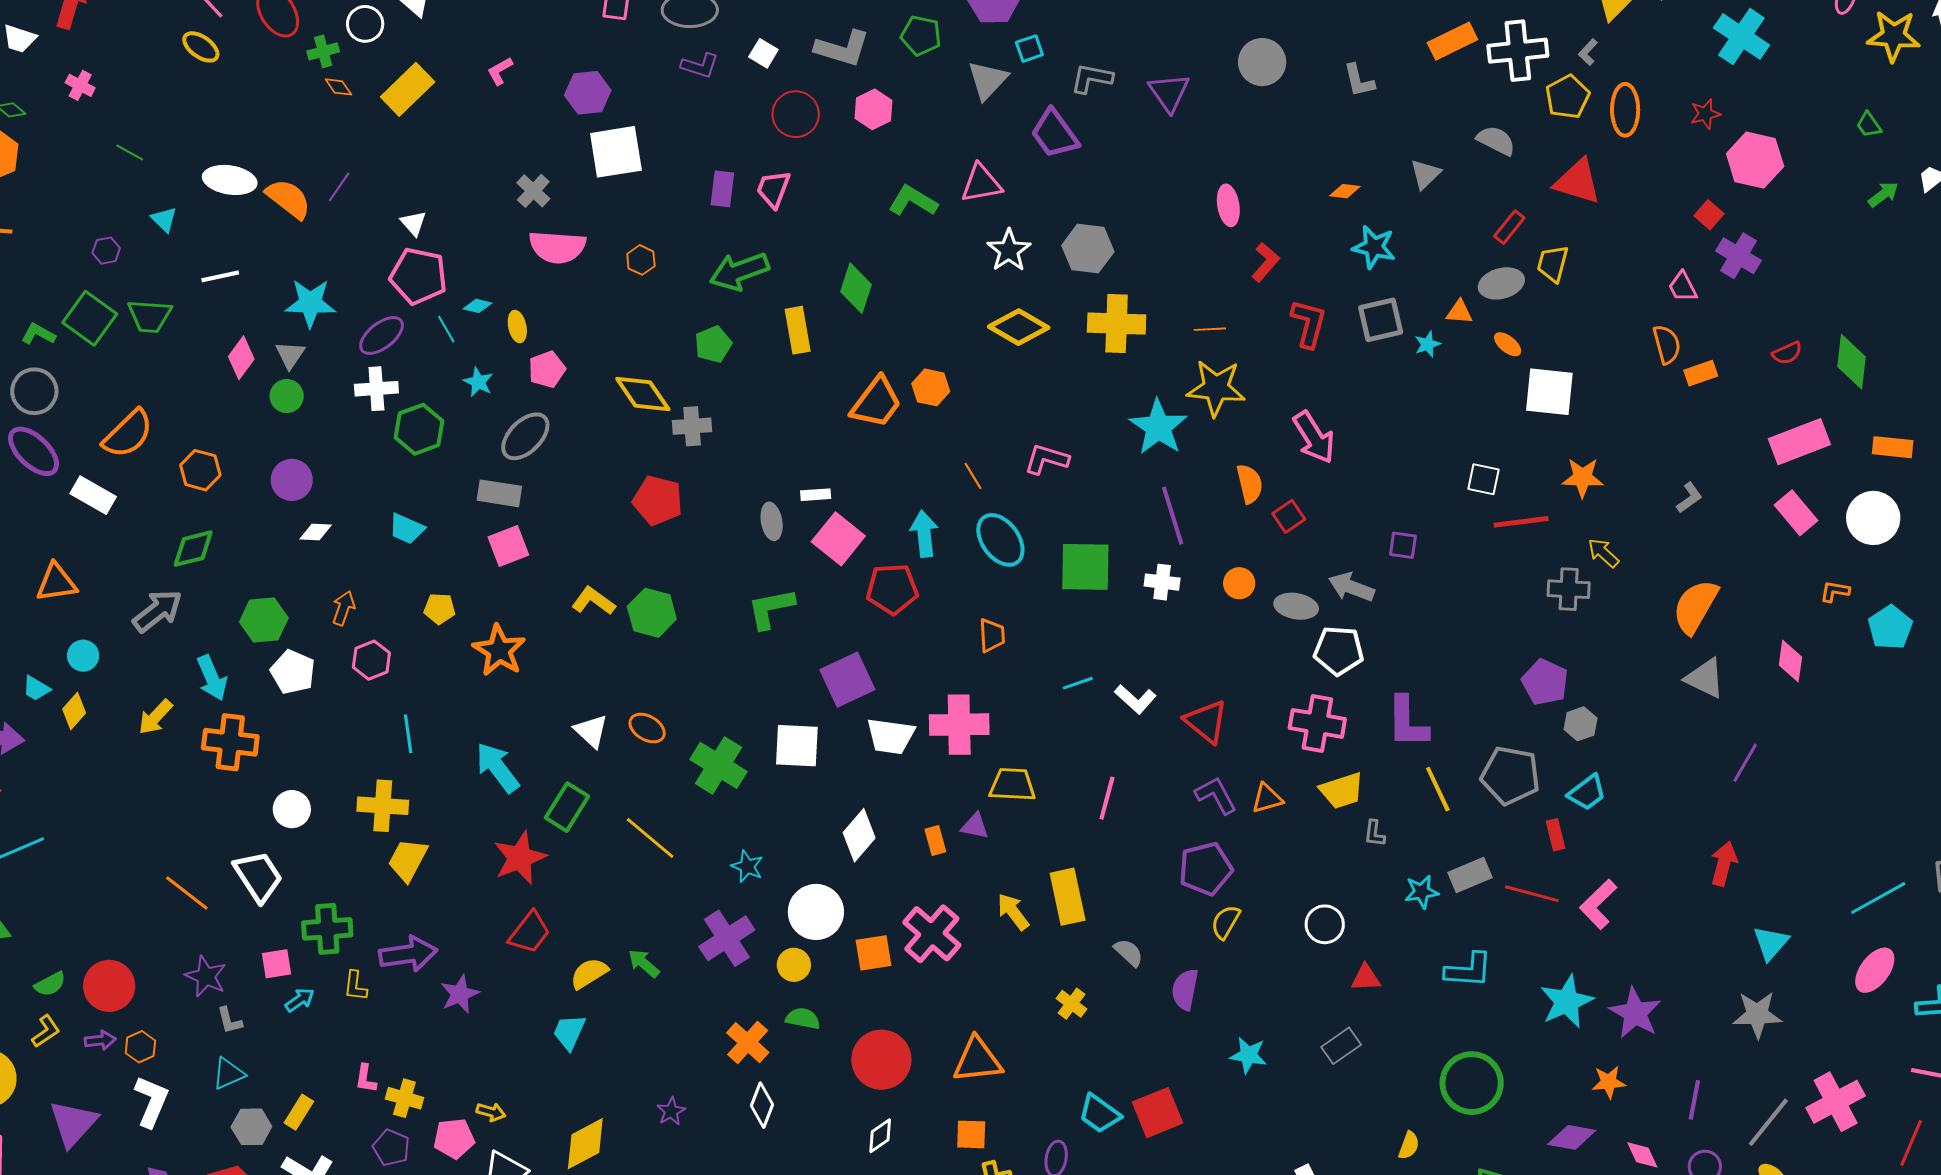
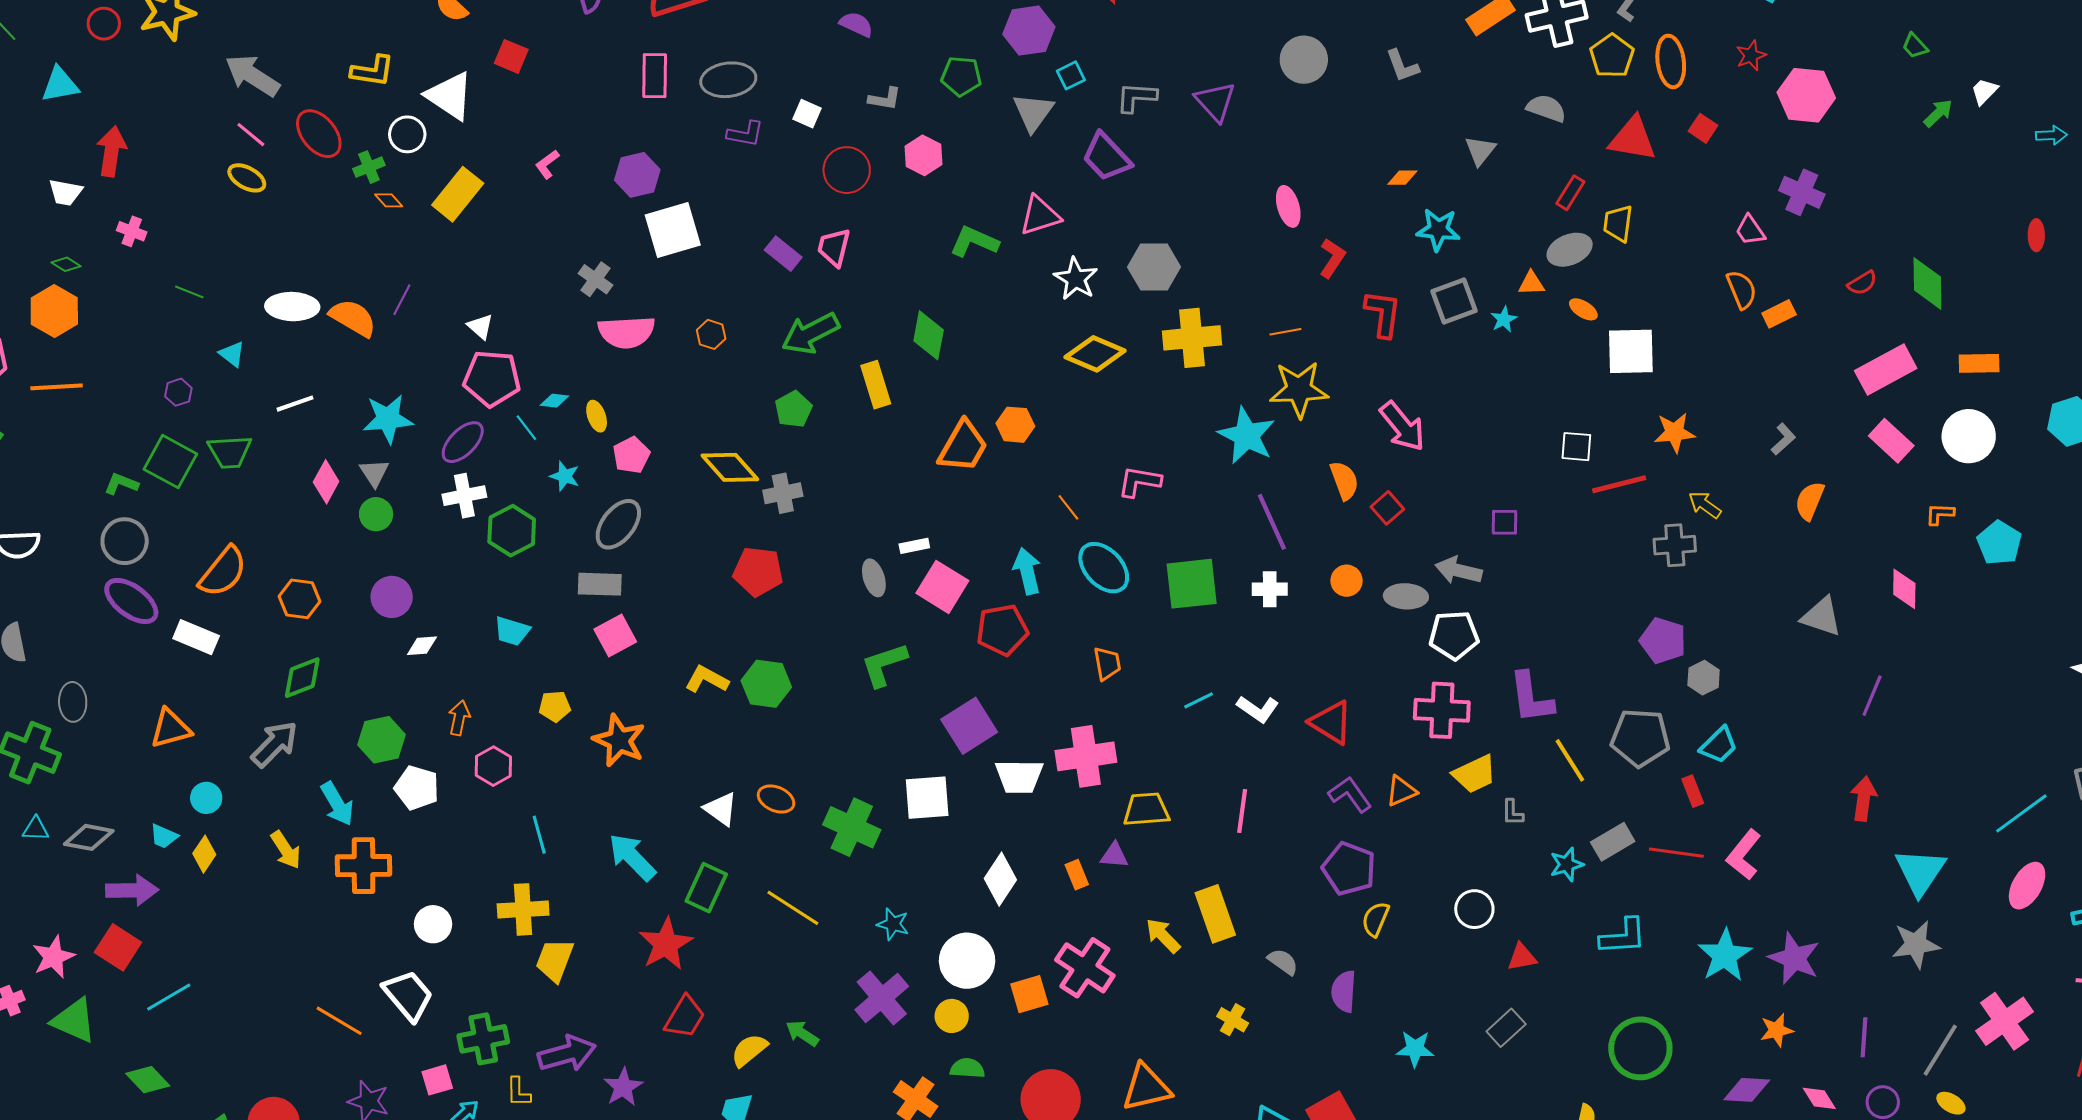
gray L-shape: (842, 48) -> (885, 99), size x0.6
purple rectangle: (722, 189) -> (783, 254), turned -51
red square: (1709, 215) -> (1703, 128), moved
orange semicircle: (1695, 607) -> (1810, 501), moved, size x0.7
yellow arrow: (155, 717) -> (286, 850), turned -69
purple pentagon: (1206, 869) -> (1349, 869), turned -30
cyan triangle: (1771, 943) -> (1920, 872), size x1.4

